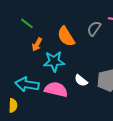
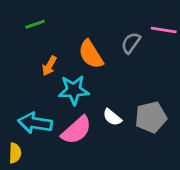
green line: (27, 23) -> (35, 24), moved, turned -56
pink semicircle: (56, 89) -> (76, 130), turned 125

